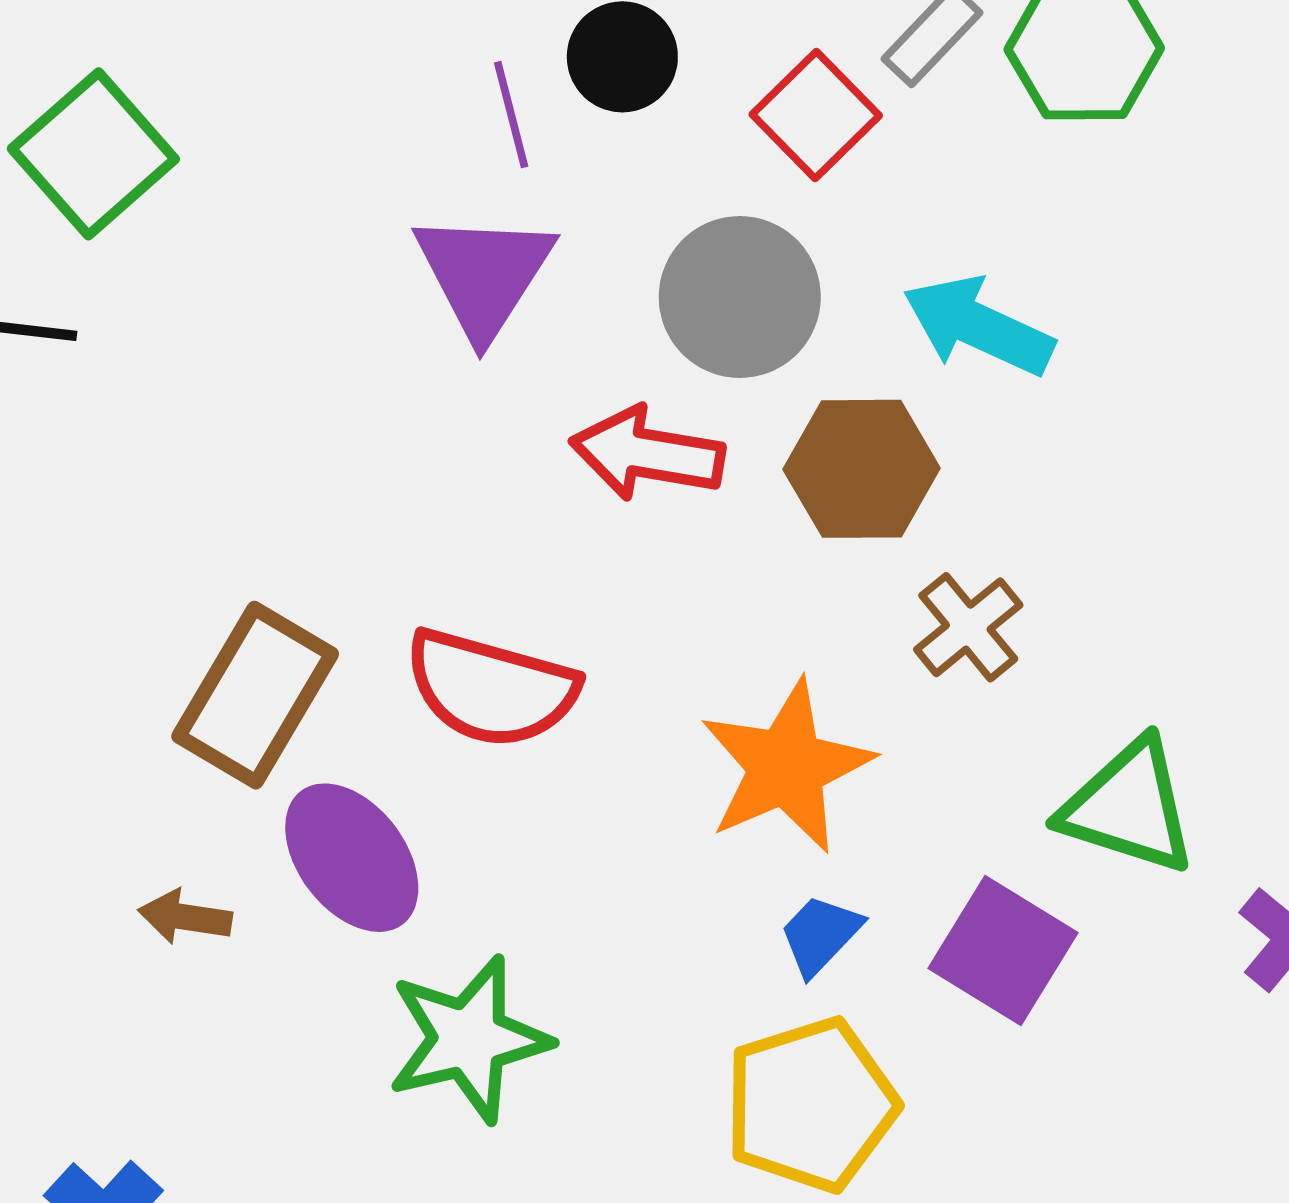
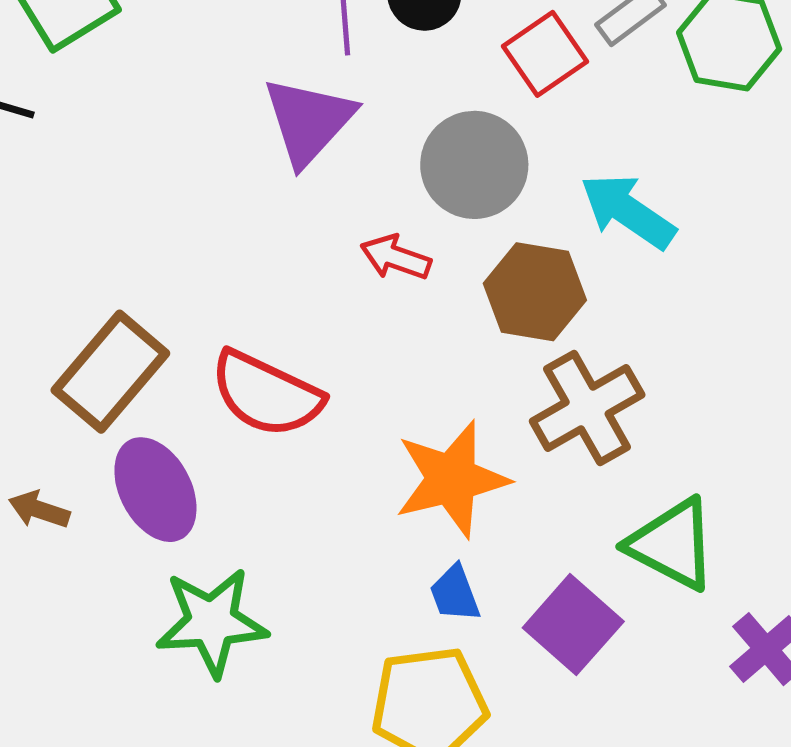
red arrow: (647, 454) -> (396, 257), size x0.7
brown cross: (968, 627) -> (587, 408), size x1.5
blue trapezoid: (820, 935) -> (455, 594), turned -74

